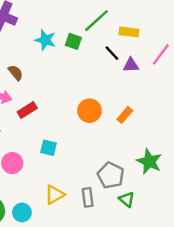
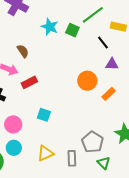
purple triangle: (131, 65) -> (112, 64), moved
orange circle: (89, 111) -> (87, 81), moved
cyan circle: (22, 212) -> (14, 148), moved

